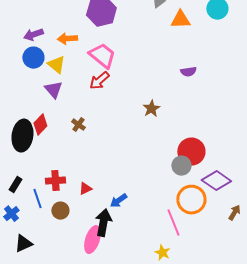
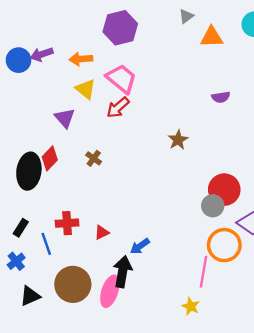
blue circle: (33, 58) -> (18, 60), moved
yellow triangle: (56, 65) -> (86, 89), moved
brown circle: (60, 211) -> (73, 284), moved, size x1.8
pink line: (173, 223) -> (203, 272), turned 32

